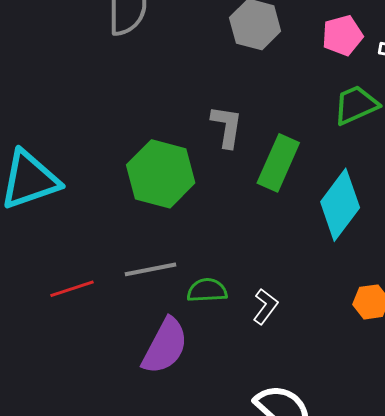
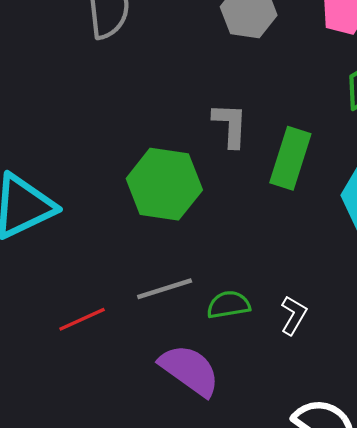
purple semicircle: (165, 346) -> (190, 370), turned -76

